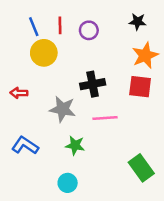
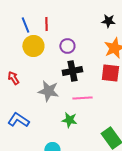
purple circle: (89, 30) -> (67, 46), moved
red arrow: (19, 93) -> (13, 78), turned 56
green star: (75, 145) -> (69, 120), moved

